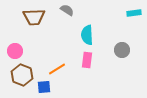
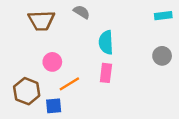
gray circle: (122, 50) -> (162, 56), moved
pink circle: (15, 51) -> (52, 62), moved

